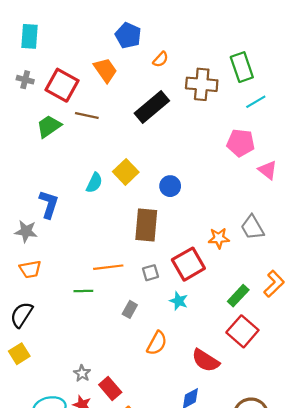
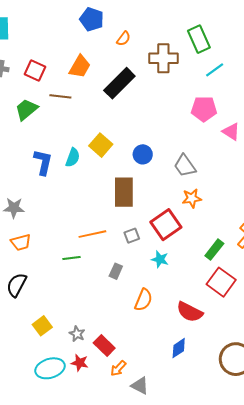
orange trapezoid: (105, 70) -> (80, 67), moved, turned 70
red square: (62, 85) -> (35, 70), size x0.7
blue L-shape: (49, 204) -> (43, 162), moved
gray trapezoid: (252, 227) -> (185, 166), moved
yellow square: (19, 354) -> (42, 326), moved

